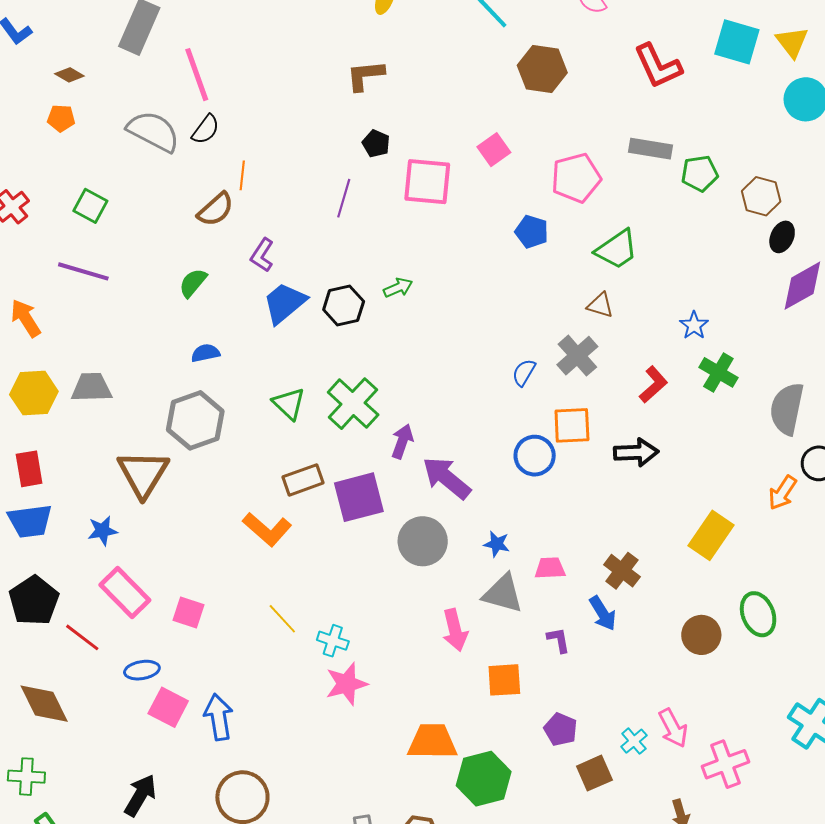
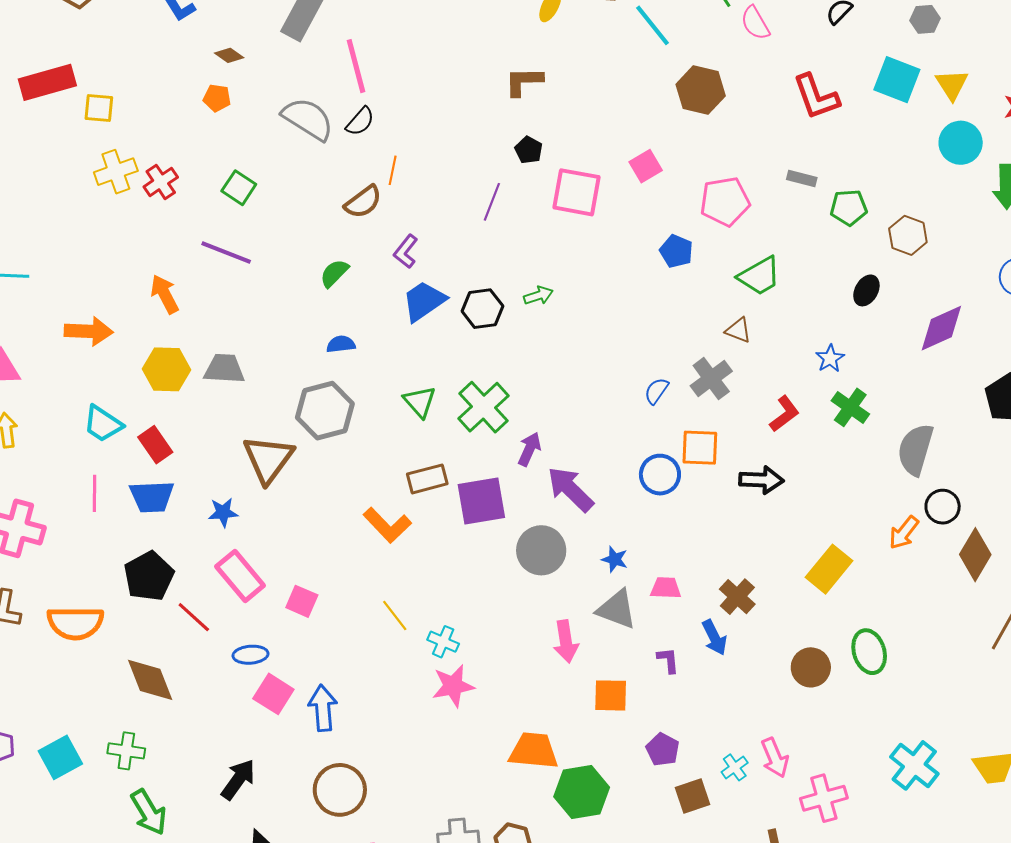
gray rectangle: (650, 149) -> (802, 179), size x0.7
black ellipse: (782, 237) -> (866, 290), moved
red rectangle: (29, 469) -> (155, 445), turned -30

